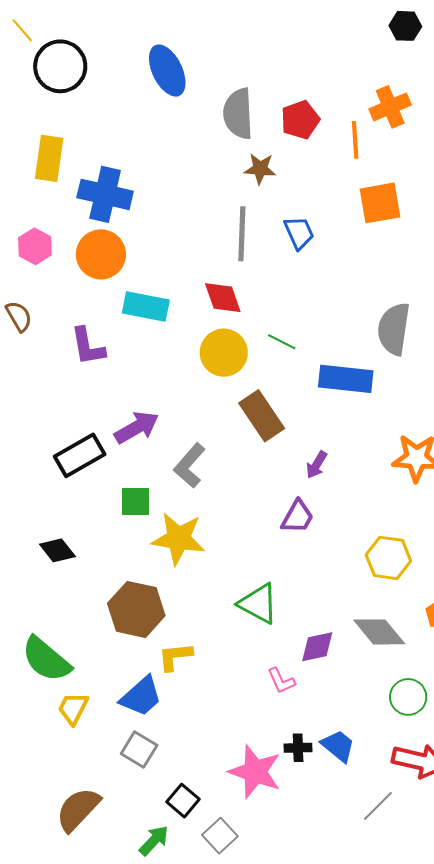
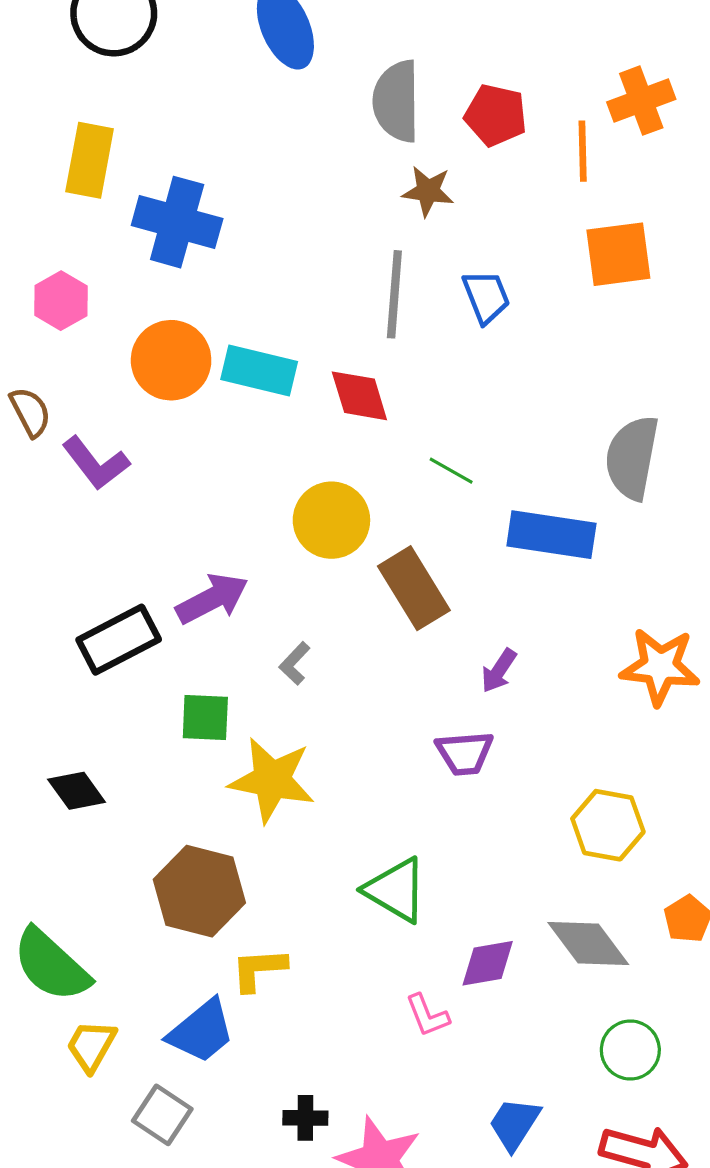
red pentagon: (300, 120) -> (496, 115), turned 30
orange circle: (101, 254) -> (171, 360), moved
cyan rectangle: (146, 306) -> (259, 370), moved
purple L-shape: (88, 346) -> (96, 463), moved, turned -30
yellow circle: (224, 353) -> (331, 520), moved
gray L-shape: (190, 466) -> (295, 663), size x0.6
purple trapezoid: (297, 517) -> (465, 753), turned 54
blue trapezoid: (338, 746) -> (514, 1124), turned -99
black cross: (298, 748) -> (305, 1118), moved
gray square: (139, 749) -> (162, 1115), moved

